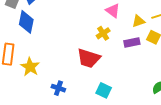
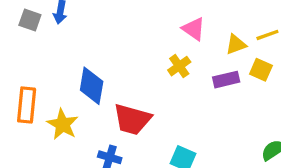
blue diamond: (26, 22) -> (92, 86), moved
red trapezoid: (89, 58) -> (132, 119), moved

